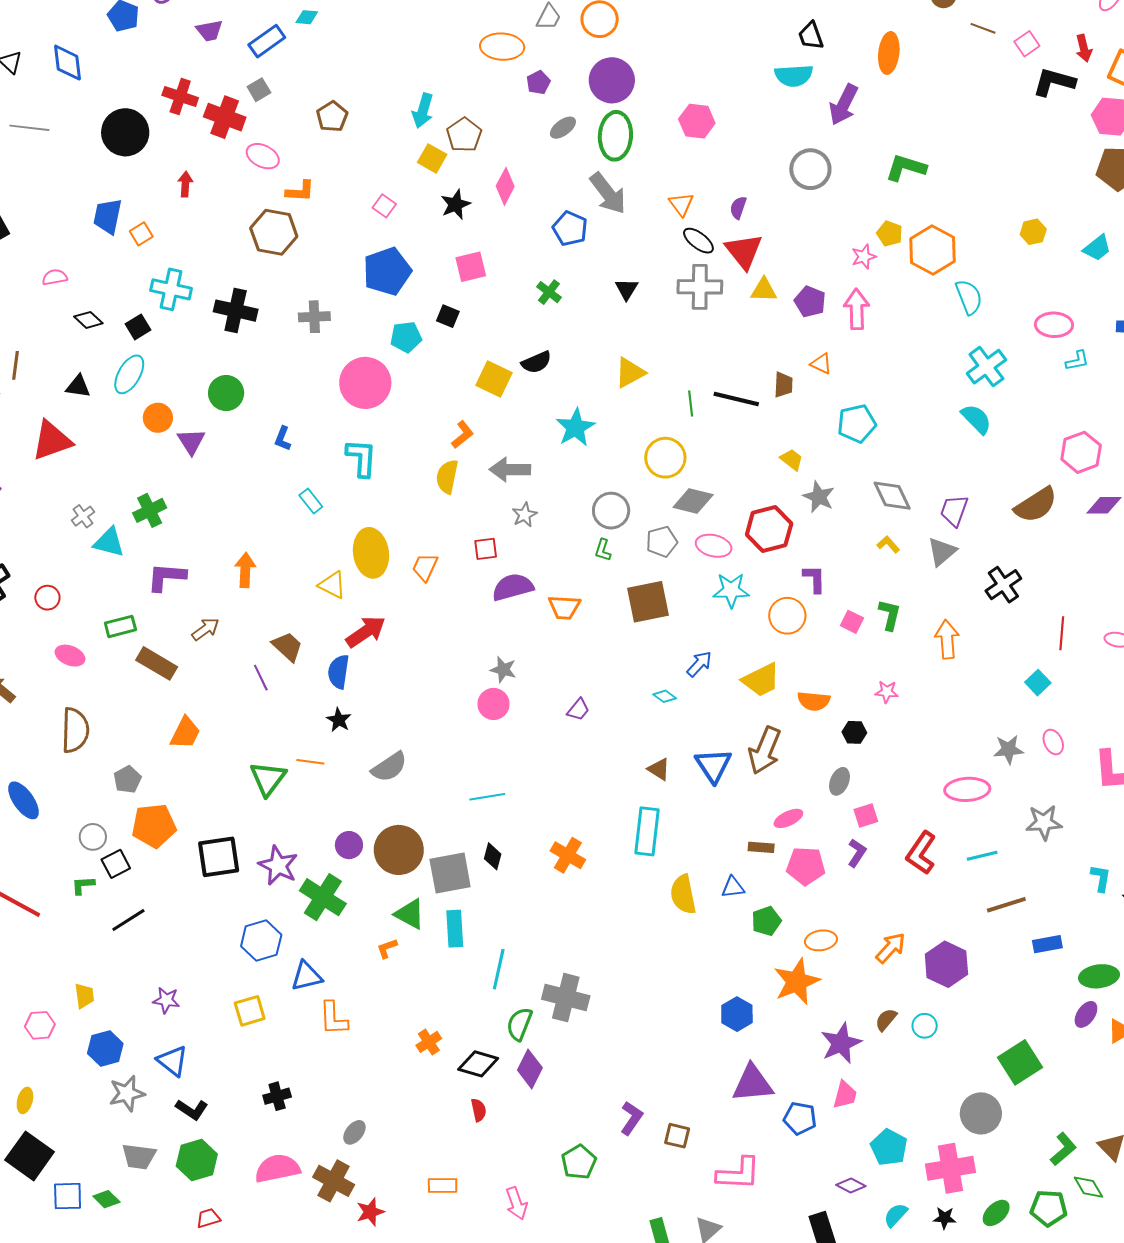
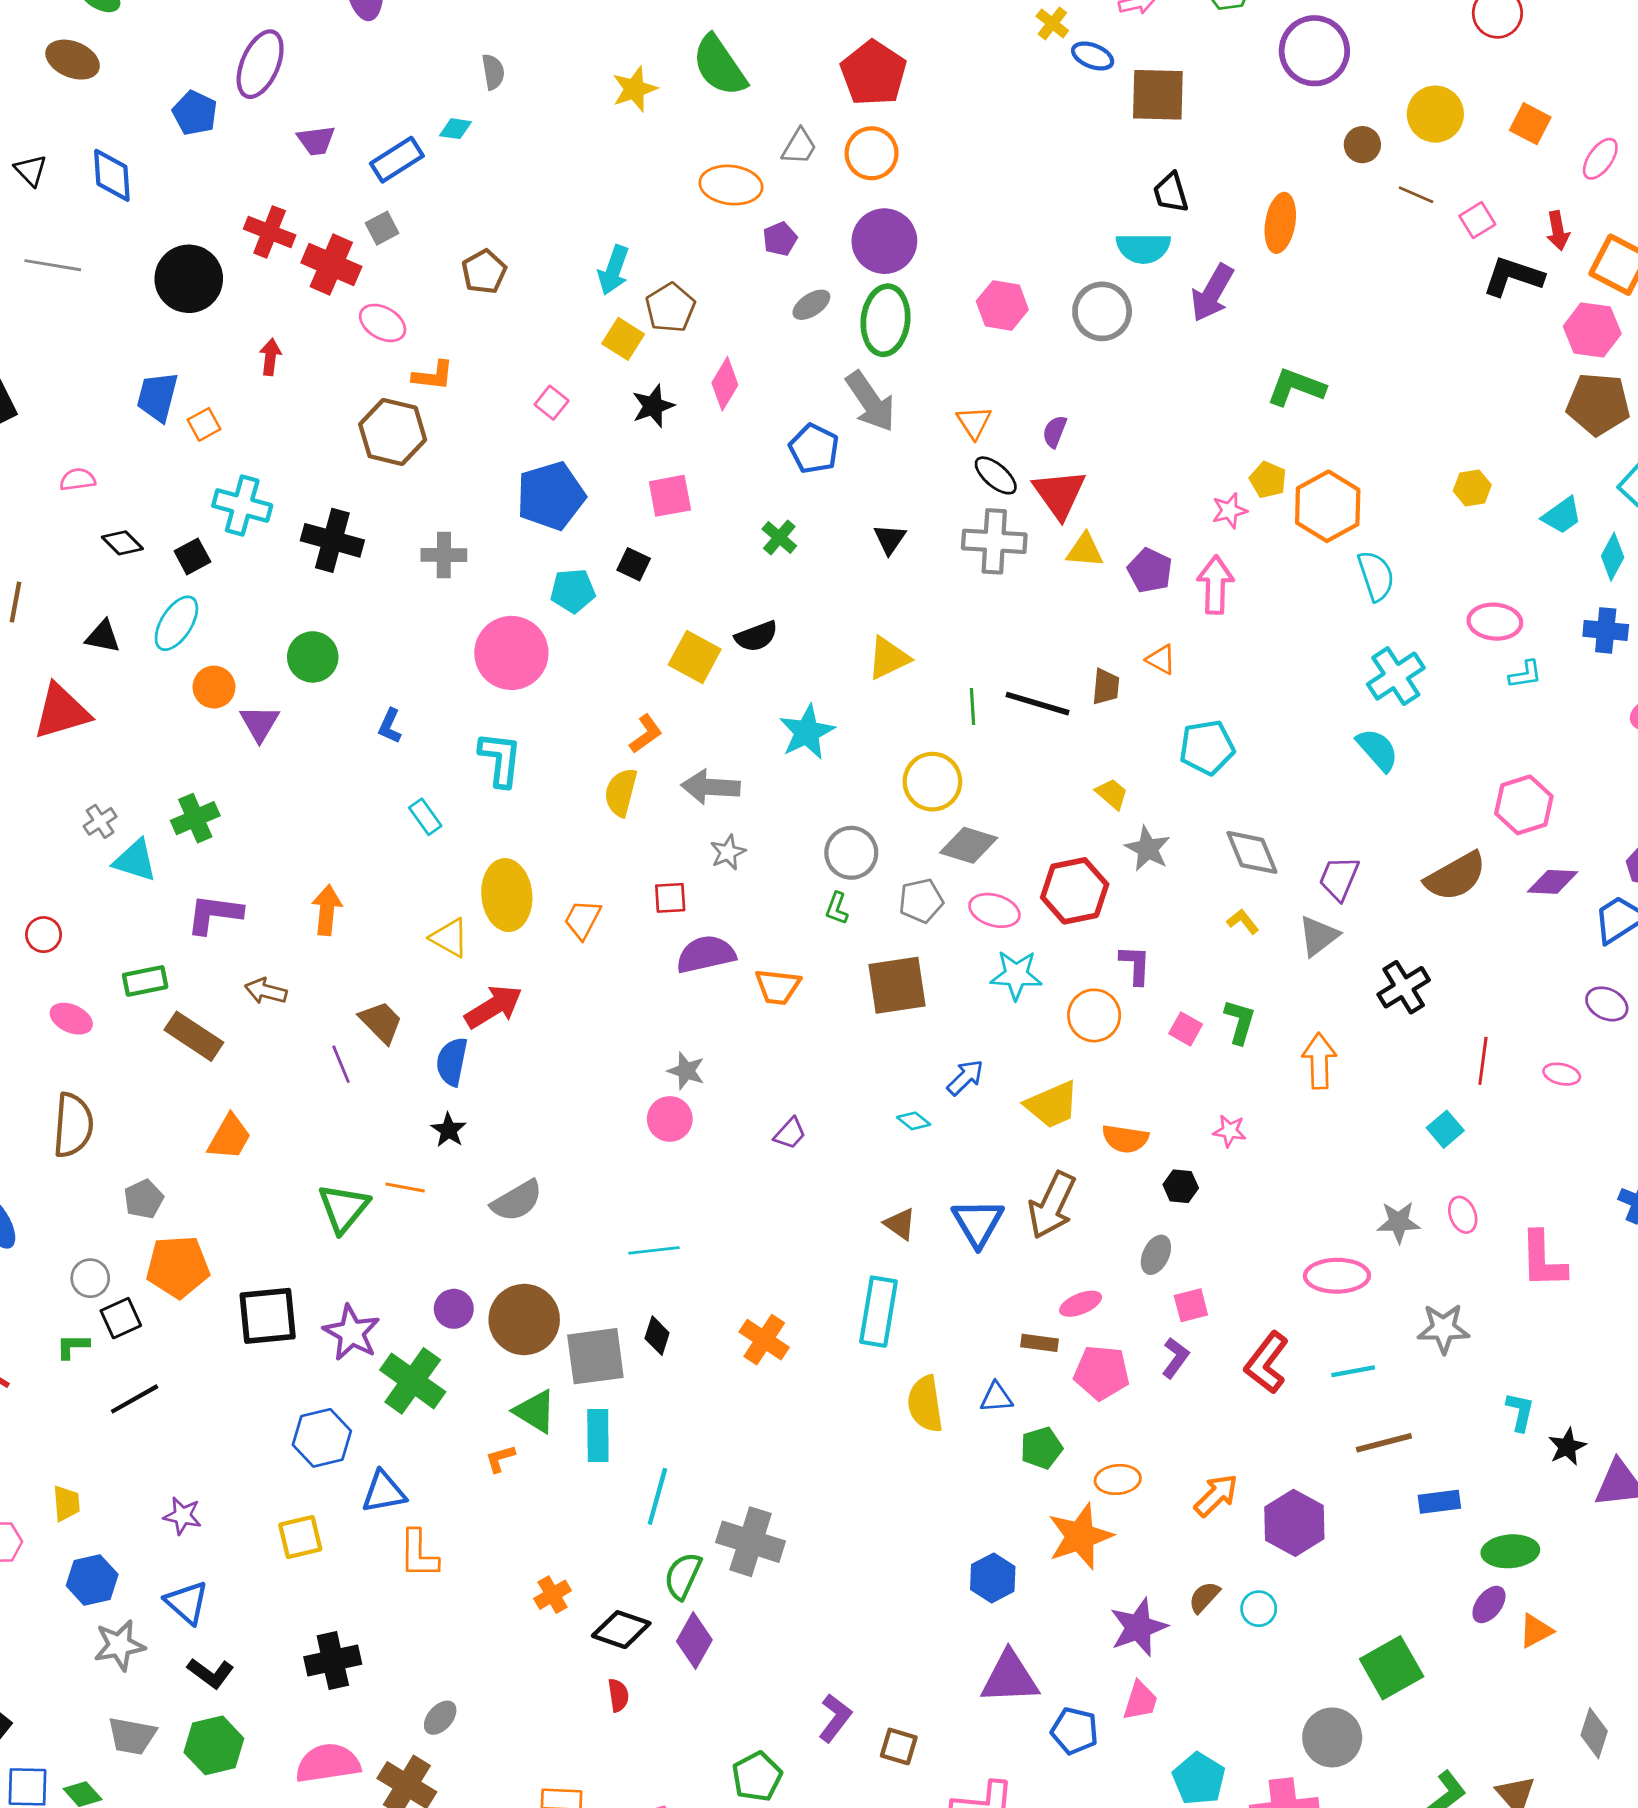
gray circle: (810, 169) -> (1102, 311), moved
brown arrow: (205, 629) -> (266, 991), turned -132
black cross: (277, 1096) -> (333, 1660), size x1.4

